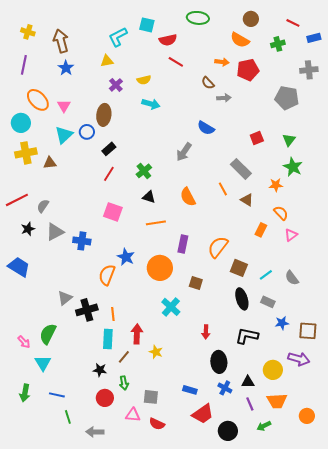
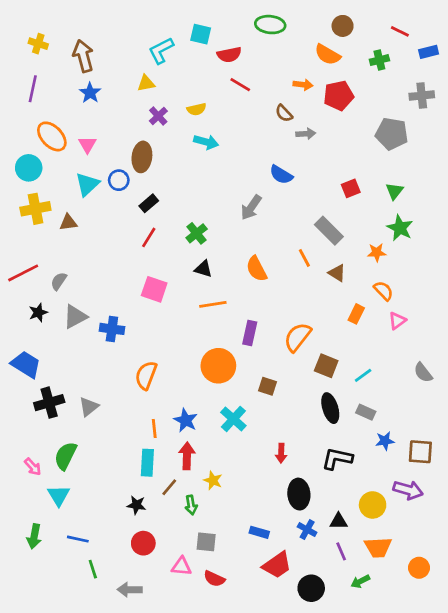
blue star: (126, 257) -> (186, 420), moved
gray semicircle: (292, 278) -> (423, 373), moved
black cross: (87, 310) -> (49, 403), moved
green arrow: (124, 383) -> (191, 505), moved

